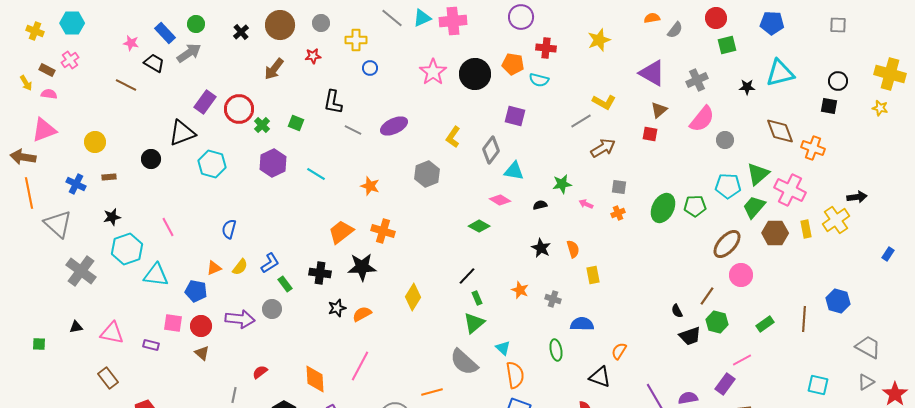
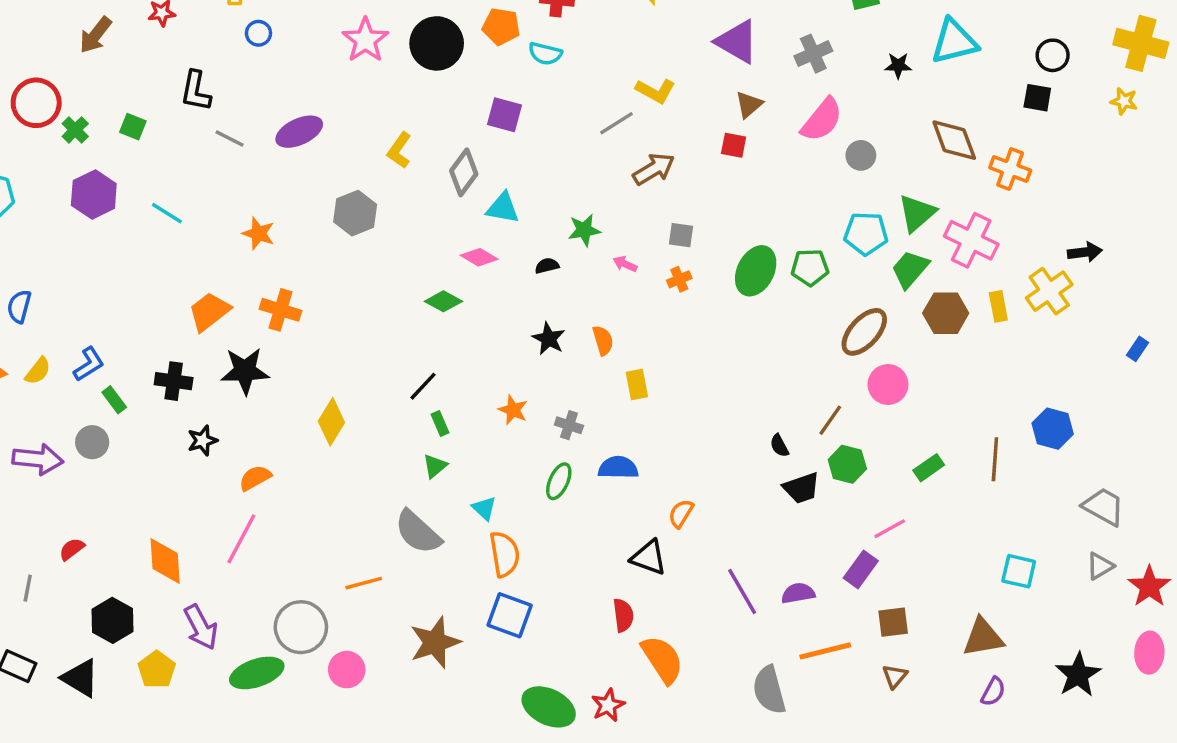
orange semicircle: (362, 314) -> (255, 478), moved
green triangle: (474, 323) -> (435, 466), size x0.7
green ellipse: (556, 350) -> (559, 481), moved, turned 35

